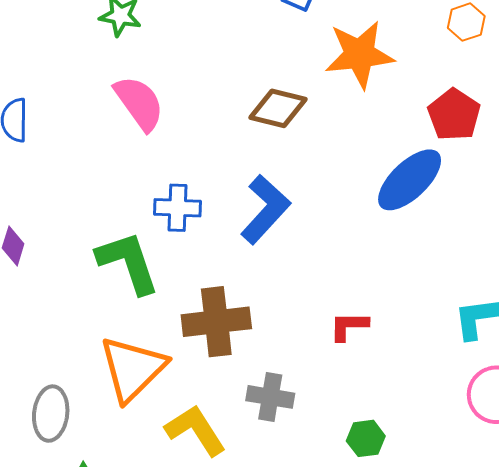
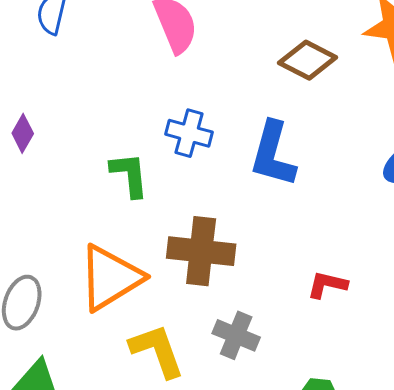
blue L-shape: (265, 209) -> (273, 154), turned 140
green L-shape: (128, 262) -> (129, 175), size x0.7

